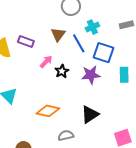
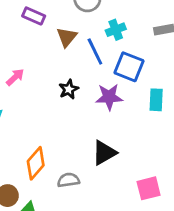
purple rectangle: (26, 42) -> (34, 16), moved
pink arrow: (46, 62) -> (15, 77), moved
orange diamond: (48, 111) -> (36, 163), moved, turned -65

